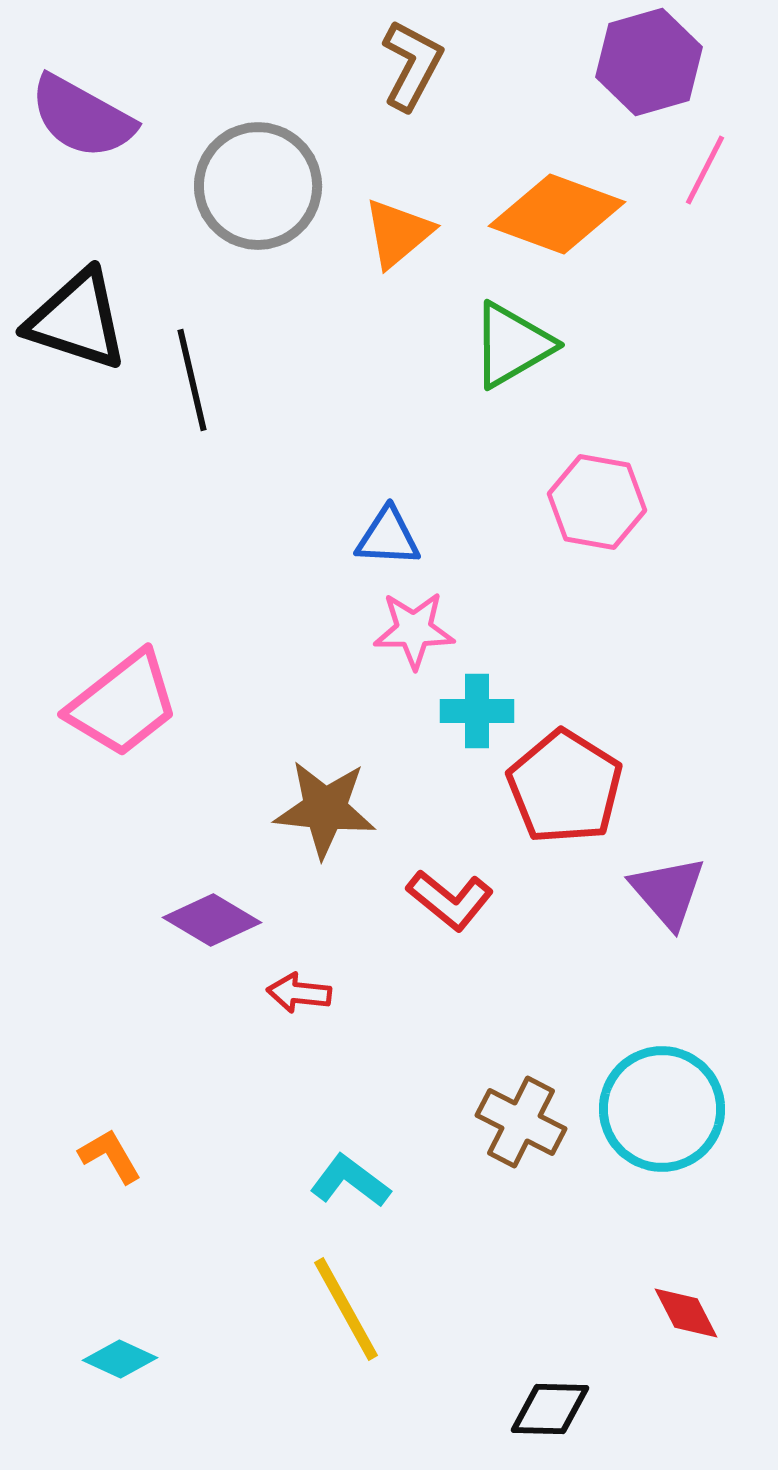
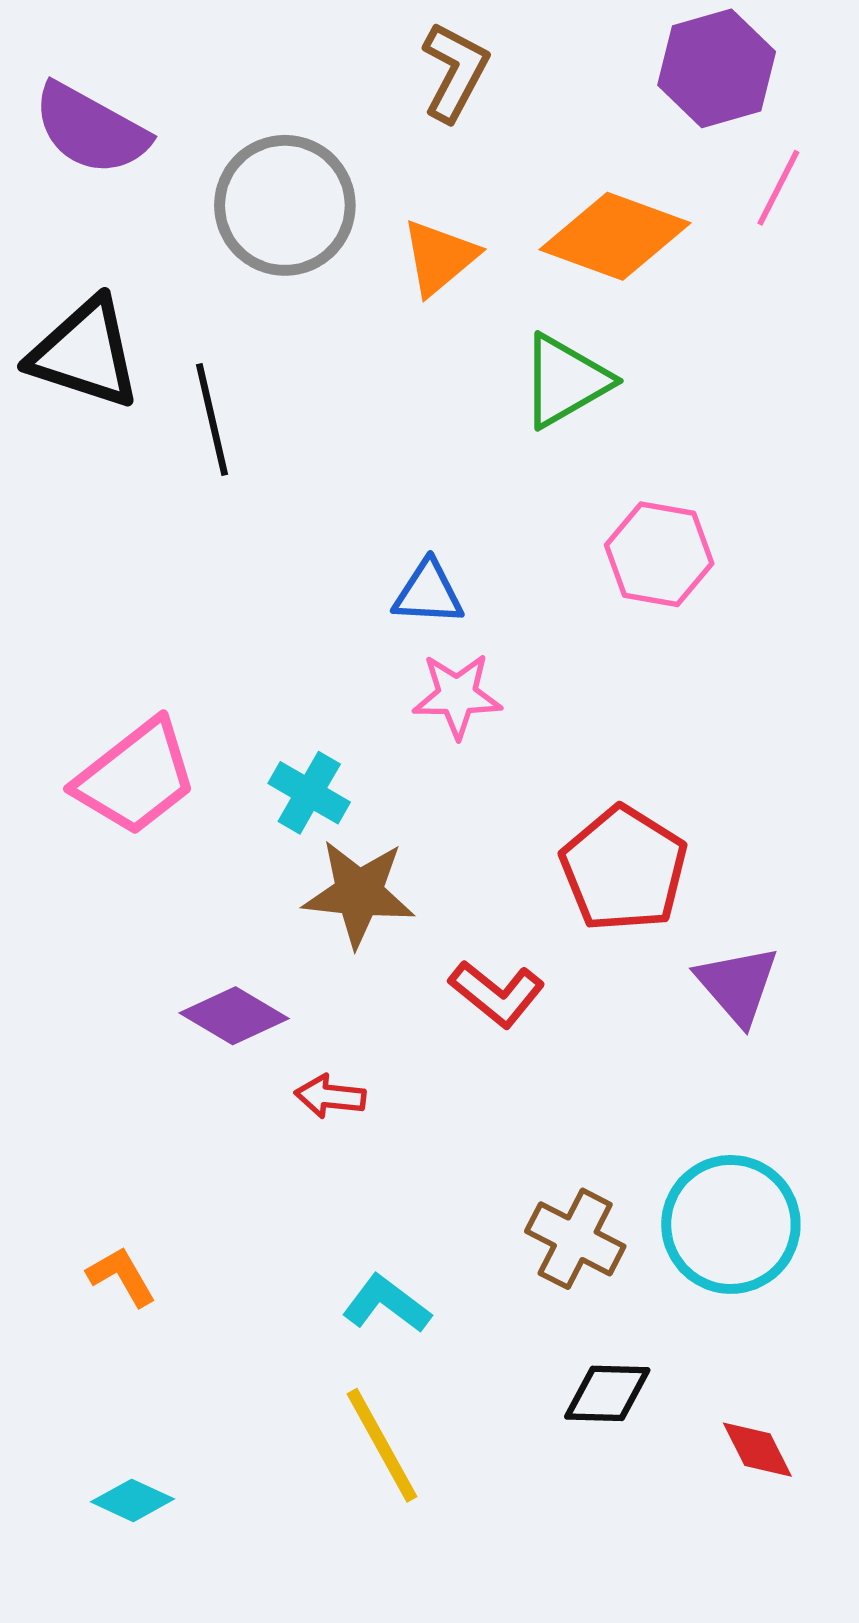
cyan cross: (477, 711) -> (309, 793), moved, turned 30
black diamond: (550, 1409) -> (607, 1393), moved

